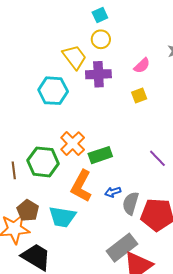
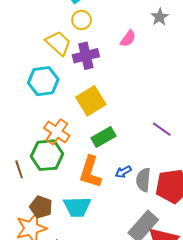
yellow square: (139, 96) -> (91, 101), moved, size x1.8
orange cross: (73, 144) -> (57, 132), moved

